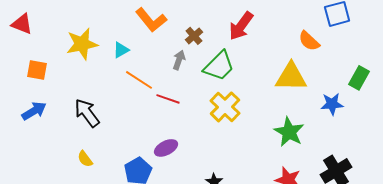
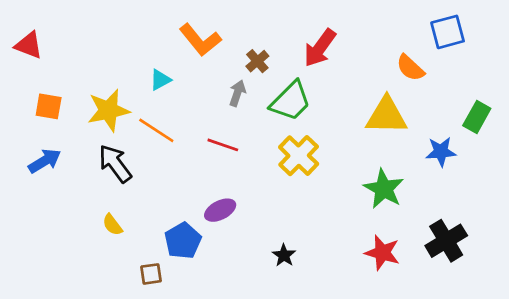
yellow star: (82, 44) -> (108, 110), moved
orange line: (139, 80) -> (156, 130), moved

